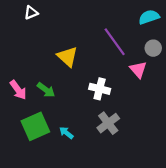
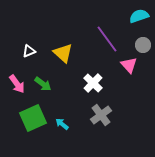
white triangle: (31, 13) -> (29, 51), moved
white cross: (100, 89) -> (93, 83), turned 30

